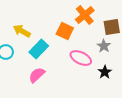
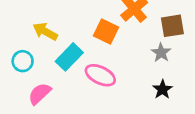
pink ellipse: (81, 58) -> (100, 75), moved
pink semicircle: (37, 75) -> (40, 94), moved

